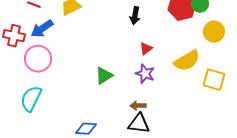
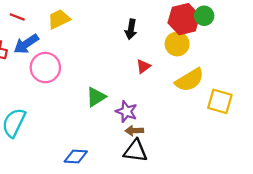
yellow circle: (214, 32) -> (177, 44), moved
pink circle: (38, 59) -> (45, 68), moved
purple star: (145, 74) -> (126, 111), moved

